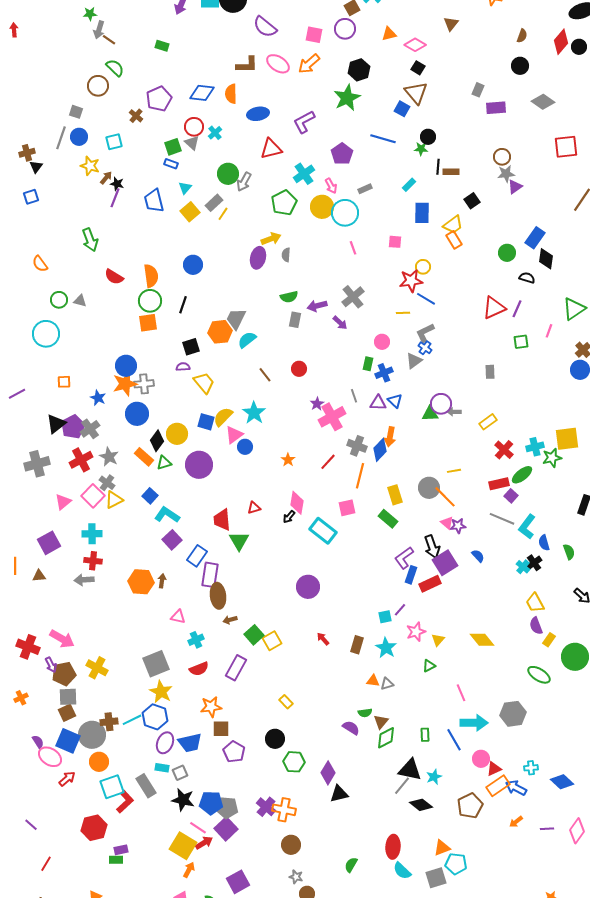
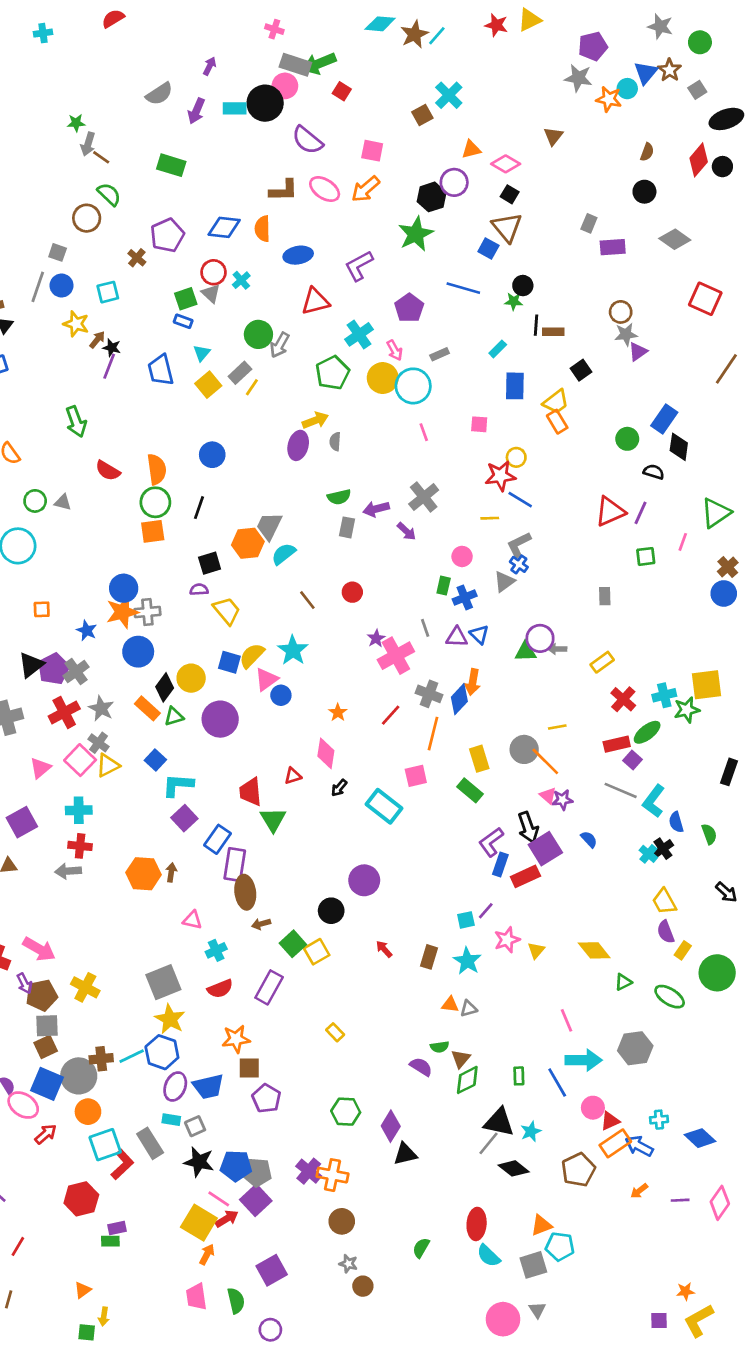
purple circle: (345, 29) -> (454, 182), moved
green rectangle: (162, 46) -> (171, 165), size x1.5
red square: (566, 147) -> (705, 299), turned 30
pink diamond: (297, 503) -> (326, 753), moved
cyan L-shape: (167, 515) -> (178, 785), turned -30
green triangle: (429, 666) -> (623, 982), moved
black circle: (275, 739) -> (331, 911), moved

